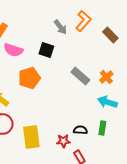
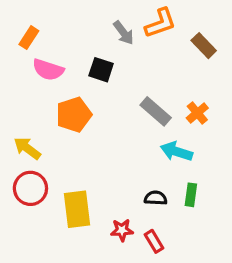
orange L-shape: (83, 21) -> (160, 23), turned 30
cyan arrow: (107, 102) -> (176, 151), moved
red star: (63, 141) -> (122, 230), moved

